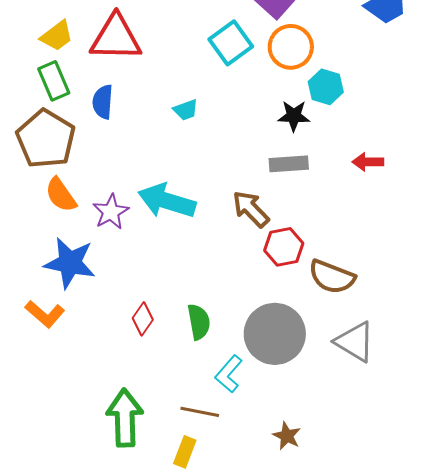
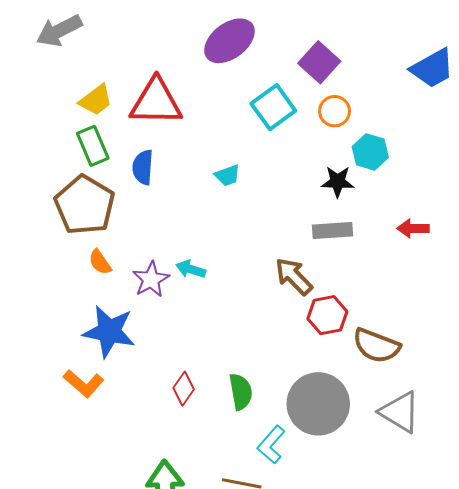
orange circle: (291, 47) -> (335, 111), size x0.7
orange semicircle: (61, 195) -> (100, 262), size x0.7
cyan arrow: (167, 201) -> (191, 269), moved, size x0.5

